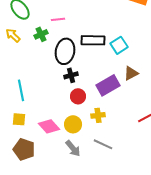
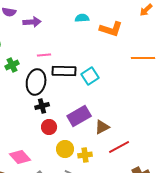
pink line: (58, 19) -> (44, 55), moved
brown triangle: (131, 73) -> (102, 127), moved
yellow cross: (98, 115) -> (85, 155), moved
yellow circle: (73, 124) -> (65, 149), moved

